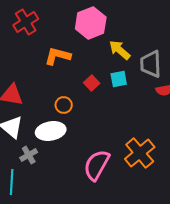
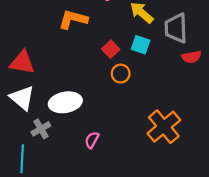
cyan square: (119, 79) -> (141, 45), turned 30
orange circle: (64, 105) -> (121, 74), moved
pink semicircle: (97, 165) -> (92, 140), moved, size x0.5

